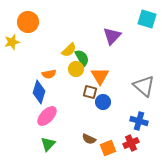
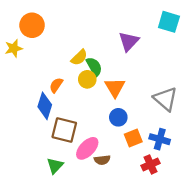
orange semicircle: (49, 74) -> (56, 85), turned 136
brown square: (90, 92) -> (64, 130), moved, size x1.6
pink ellipse: (47, 116) -> (87, 148), moved
brown semicircle: (89, 139) -> (102, 160), turned -32
orange square: (108, 148) -> (133, 138), moved

